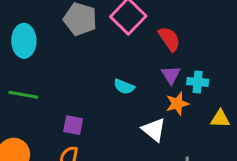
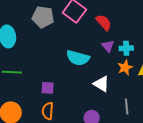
cyan semicircle: (124, 87) -> (78, 58), size x1.6
orange star: (177, 104) -> (125, 68), moved

